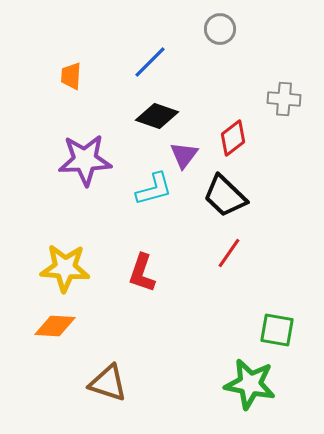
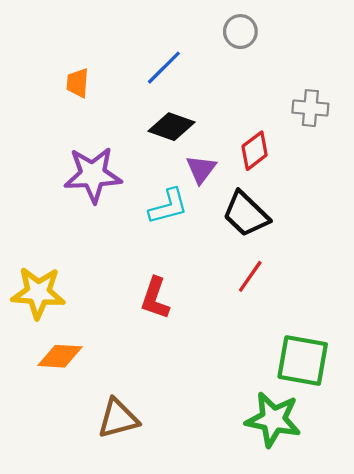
yellow star: (65, 268) -> (38, 293), moved
green square: (277, 330) -> (303, 361), size x1.4
brown triangle: (108, 383) -> (118, 418), turned -33

